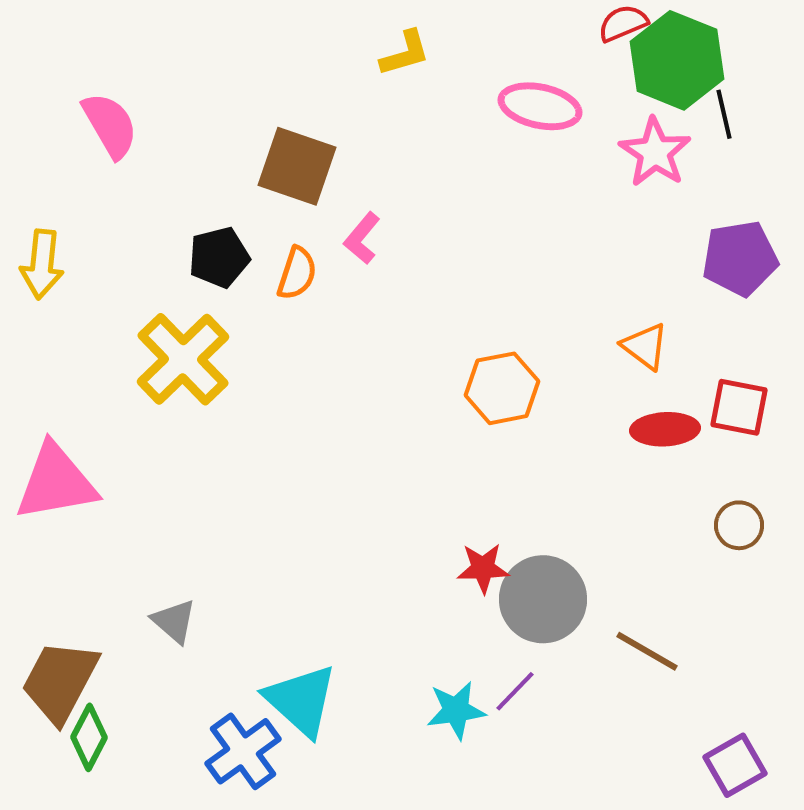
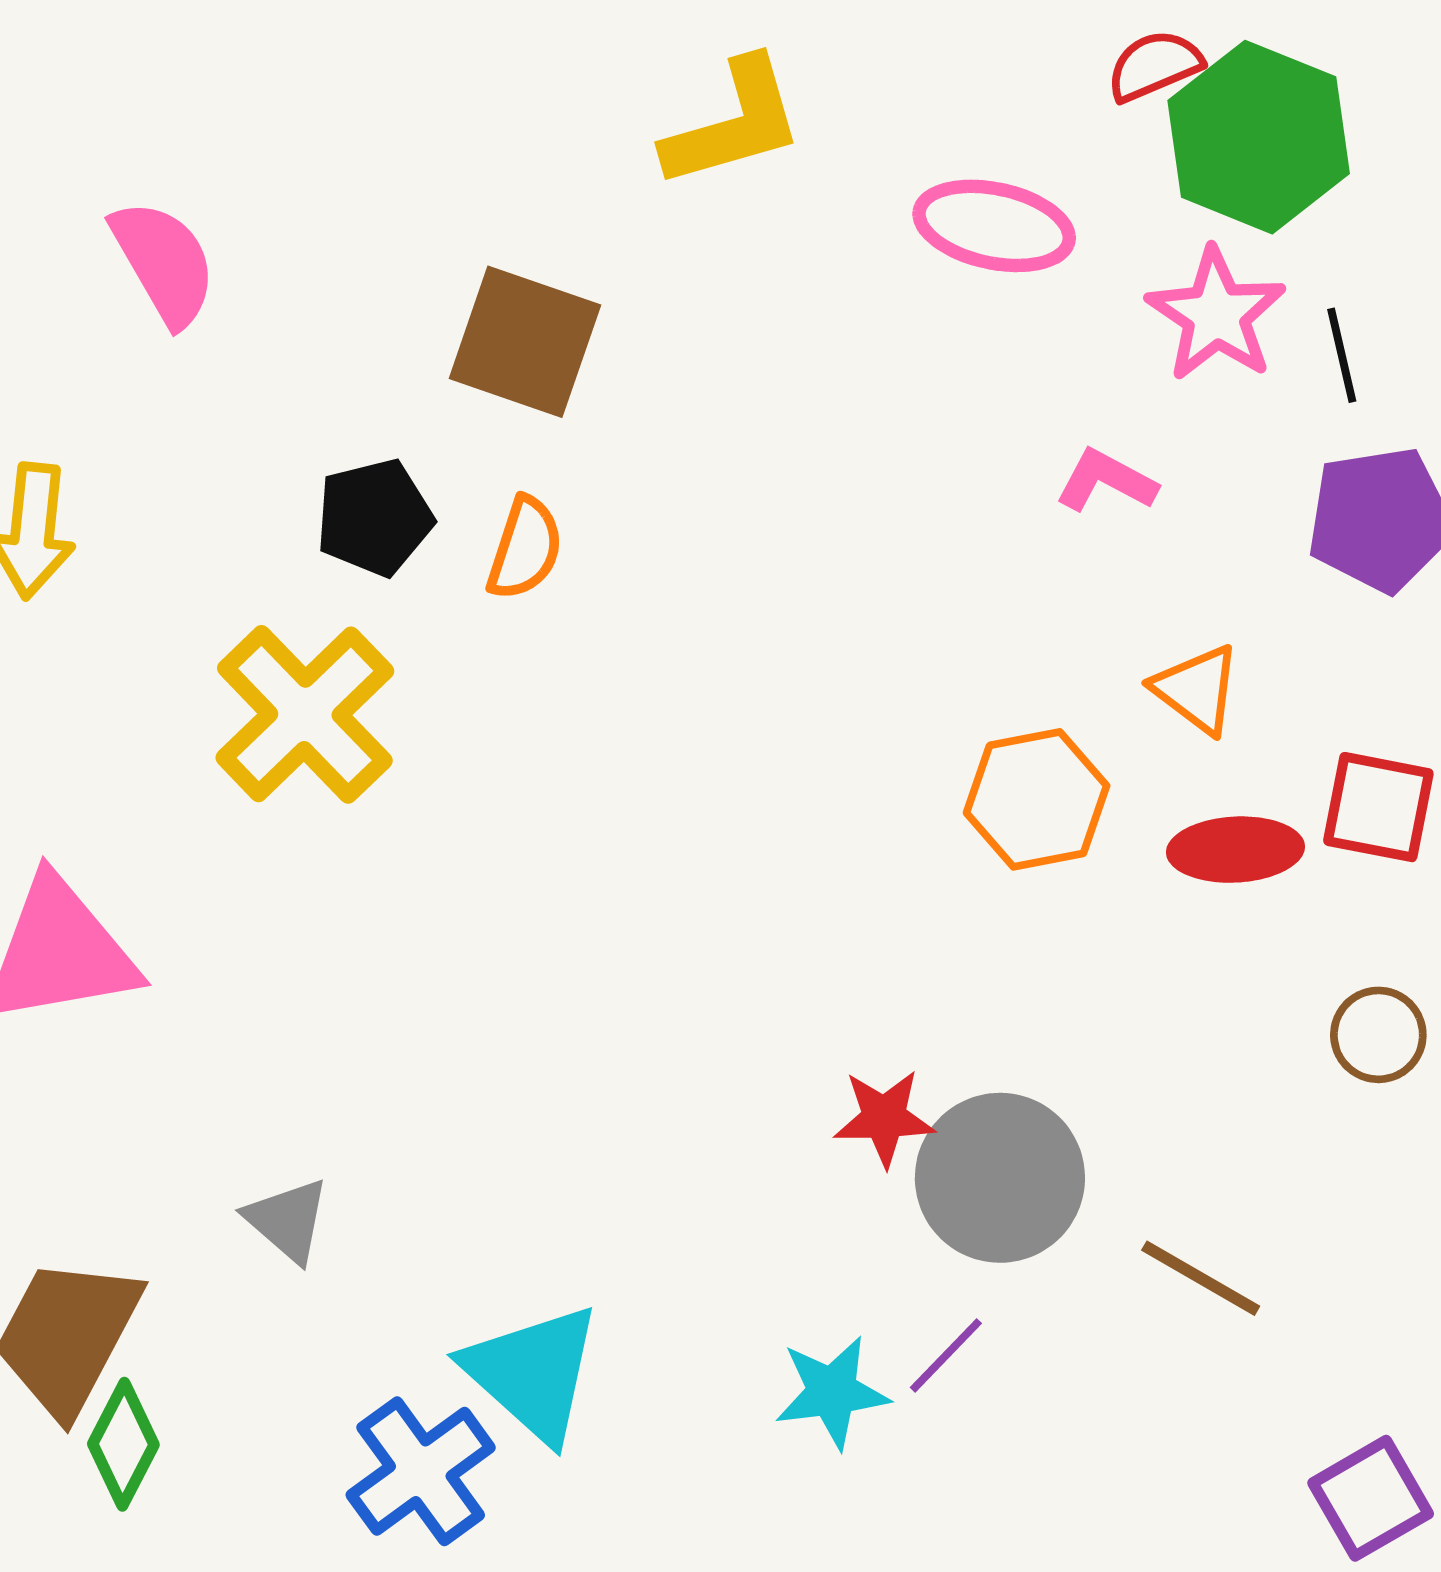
yellow L-shape: (405, 53) -> (733, 124), size x1.5
black line: (724, 114) -> (1342, 355), moved
pink L-shape: (362, 238) -> (1106, 481), moved, turned 78
orange hexagon: (502, 388) -> (1037, 799), moved

